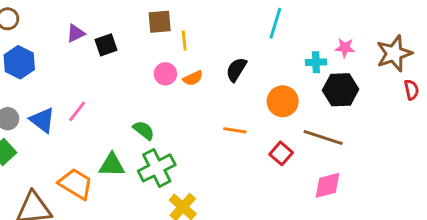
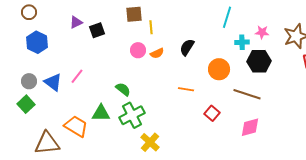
cyan line: (275, 23) -> (227, 17), moved
red square: (281, 153) -> (212, 113), moved

